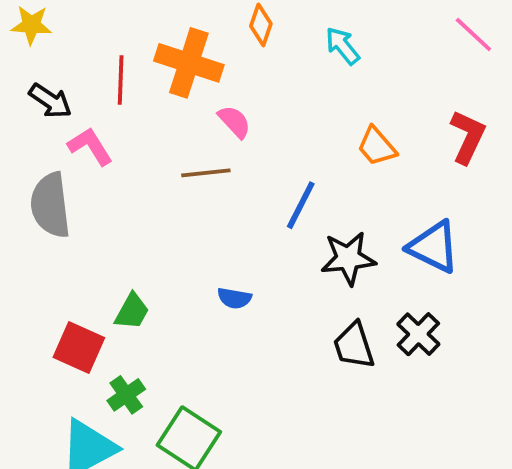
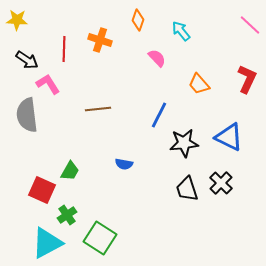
orange cross: (189, 63) -> (100, 40), size x0.7
pink semicircle: (234, 122) -> (157, 58), moved
brown line: (206, 173) -> (98, 109), moved

